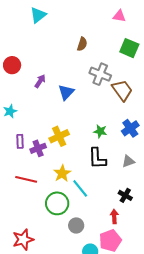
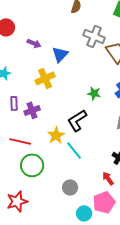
purple arrow: (40, 81) -> (34, 43), turned 80
yellow cross: (59, 136) -> (45, 78), moved
black L-shape: (97, 158) -> (77, 120), moved, turned 60
green circle: (57, 203) -> (32, 165), moved
red arrow: (114, 216) -> (108, 178), turned -32

